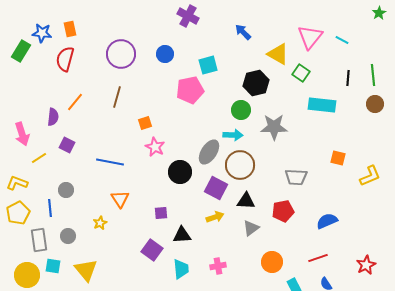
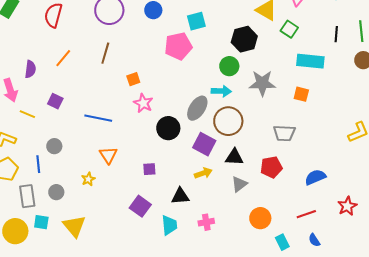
purple semicircle: (53, 117) -> (30, 69), moved
yellow line: (39, 158) -> (27, 114), turned 56
orange square: (338, 158) -> (301, 94), moved
black triangle: (182, 235) -> (180, 196), moved
red star: (366, 265) -> (347, 206), moved

